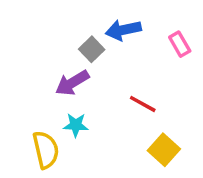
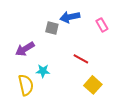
gray square: (92, 49) -> (52, 28), turned -32
purple arrow: (72, 83) -> (25, 49), moved

